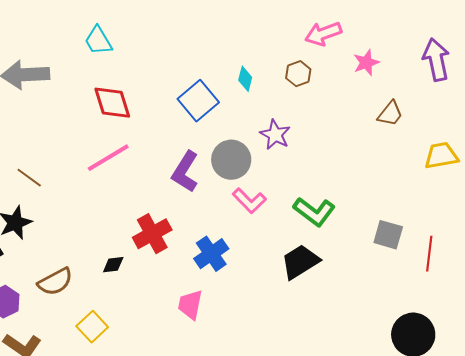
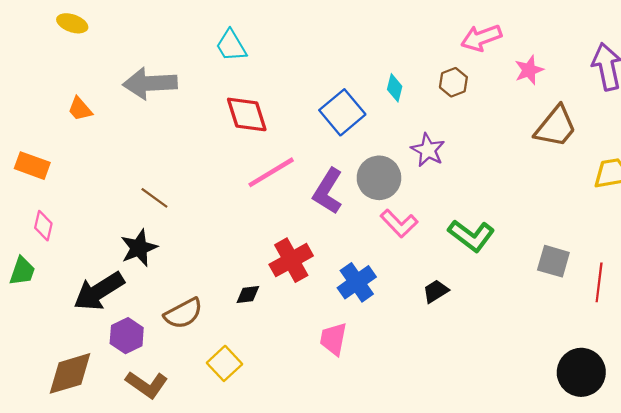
brown trapezoid: (390, 114) -> (556, 127), size x1.5
pink line: (108, 158) -> (271, 172), moved
black trapezoid: (300, 262) -> (436, 291), moved, size x0.6

